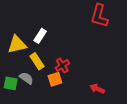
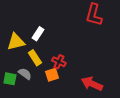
red cross: (62, 66) -> (59, 62), turned -32
red arrow: (97, 89) -> (92, 84), size x1.5

